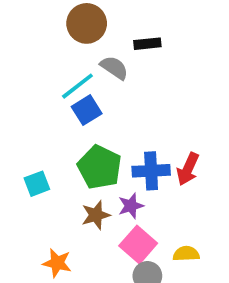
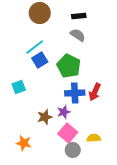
black rectangle: (147, 44) -> (79, 16), moved
gray semicircle: (114, 68) -> (78, 35), moved
green pentagon: (100, 167) -> (69, 66), moved
cyan square: (37, 184) -> (19, 87), moved

